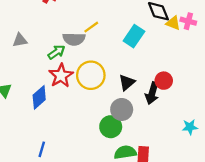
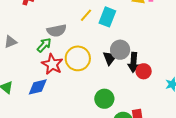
yellow line: (91, 27) -> (86, 15), moved
red circle: (164, 81) -> (144, 71), moved
blue diamond: (39, 97) -> (38, 87), turned 40
gray circle: (122, 109) -> (120, 50), moved

